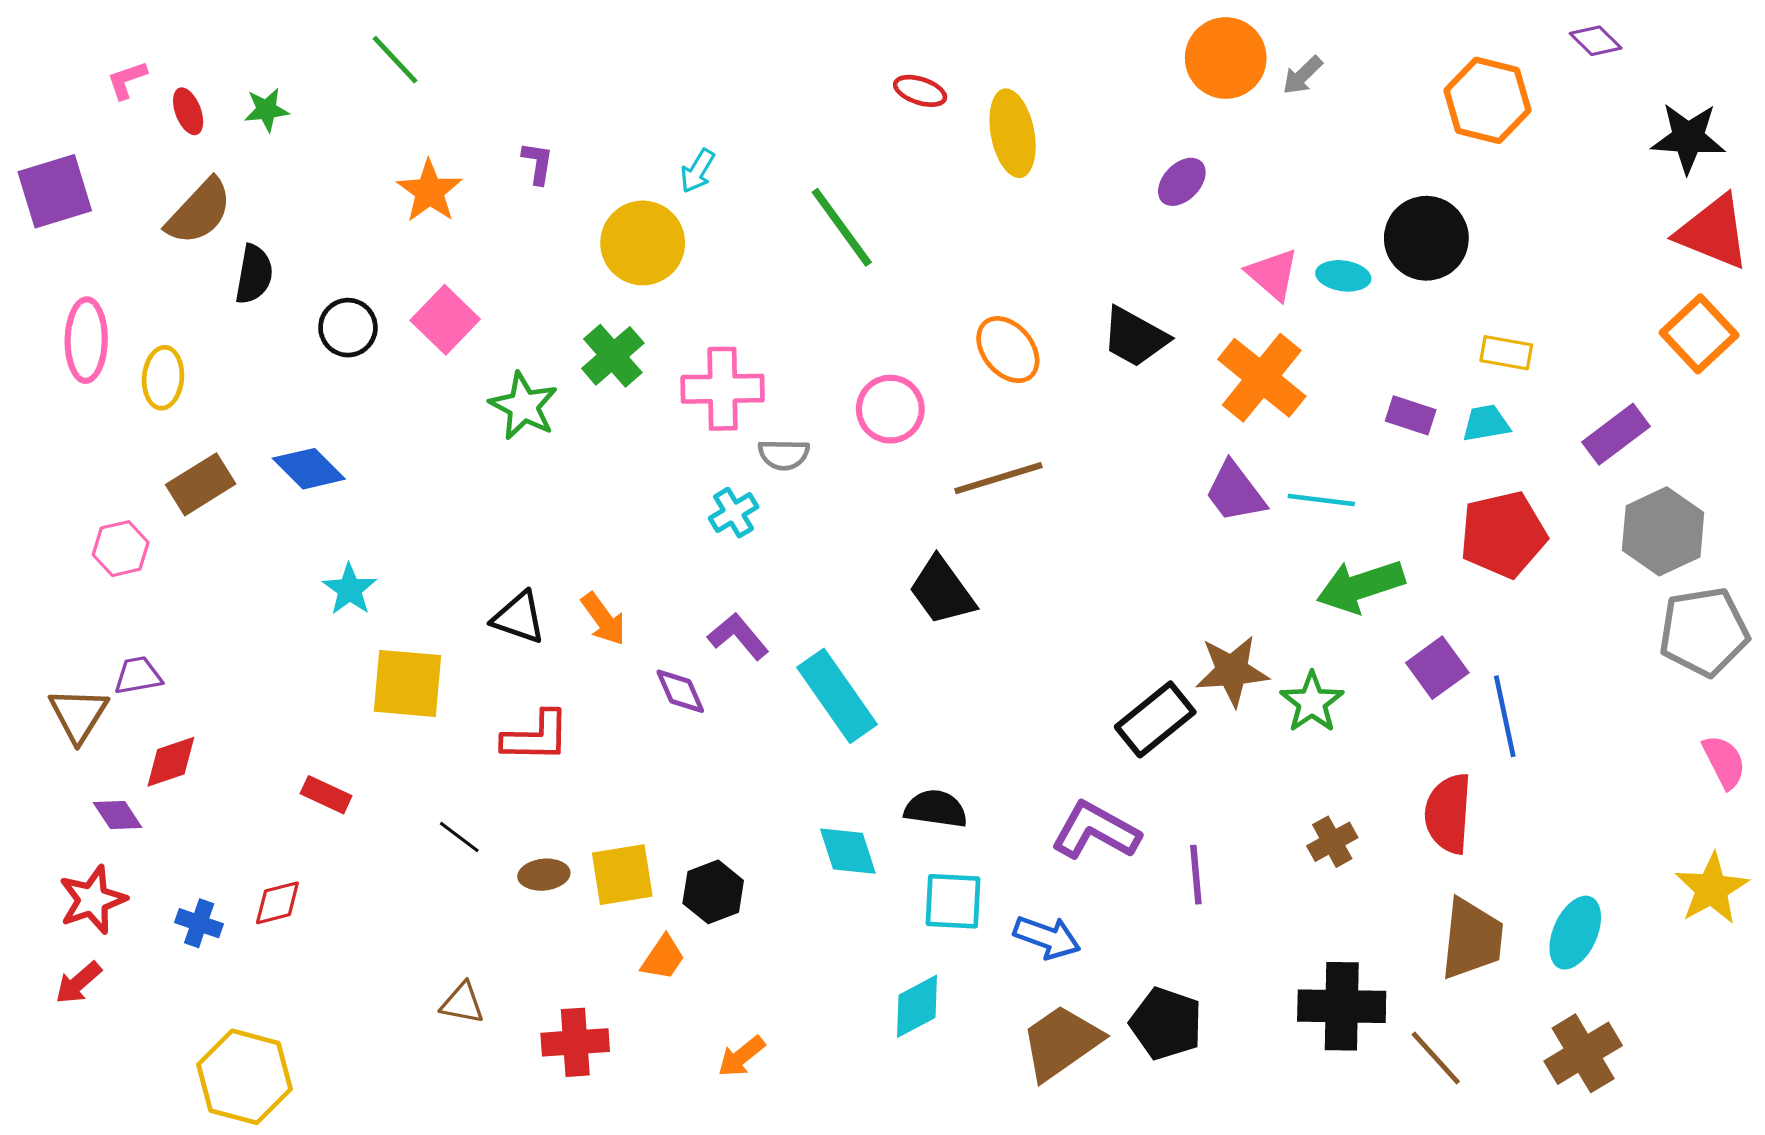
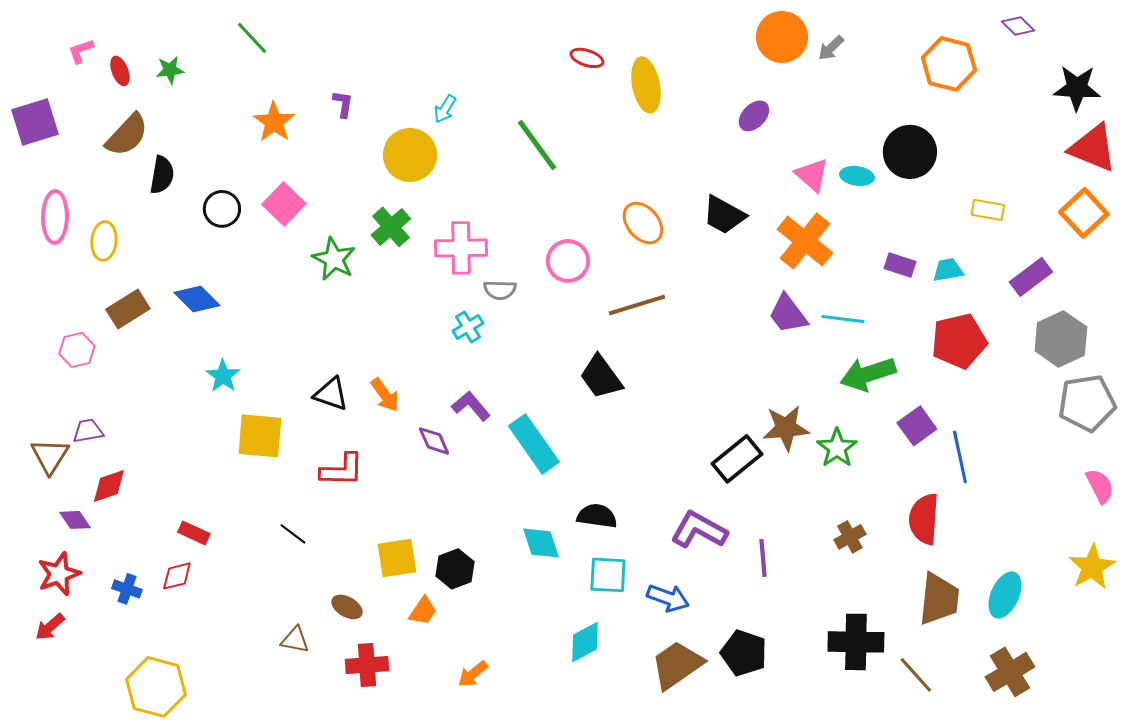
yellow rectangle: (1506, 353) -> (988, 210), moved
red rectangle: (326, 795) -> (194, 533), moved
brown ellipse: (544, 875) -> (347, 607), moved, turned 36

